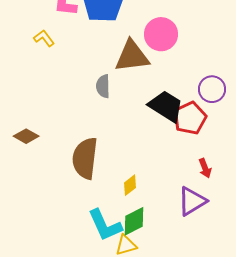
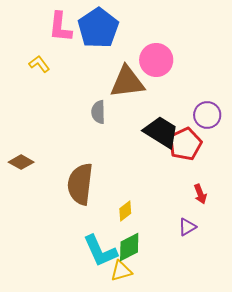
purple triangle: (192, 201) -> (187, 227), size x0.6

